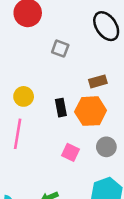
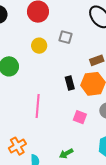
yellow circle: (24, 96) -> (39, 46), moved

